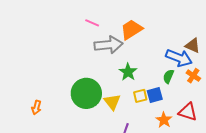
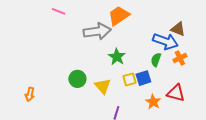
pink line: (92, 23) -> (59, 11), moved
orange cross: (193, 76) -> (180, 58), turned 32
green circle: (86, 93) -> (77, 79), size x0.6

